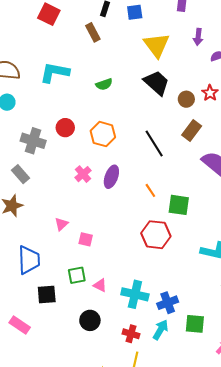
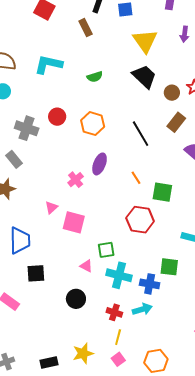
pink cross: (83, 174) -> (76, 180), moved
pink square: (86, 239) -> (74, 222), size x1.6
green square: (77, 275) -> (106, 250), moved
blue cross: (168, 303) -> (150, 284), turned 30
green square: (195, 324) -> (169, 267), moved
cyan arrow: (160, 330) -> (142, 309), turned 42

